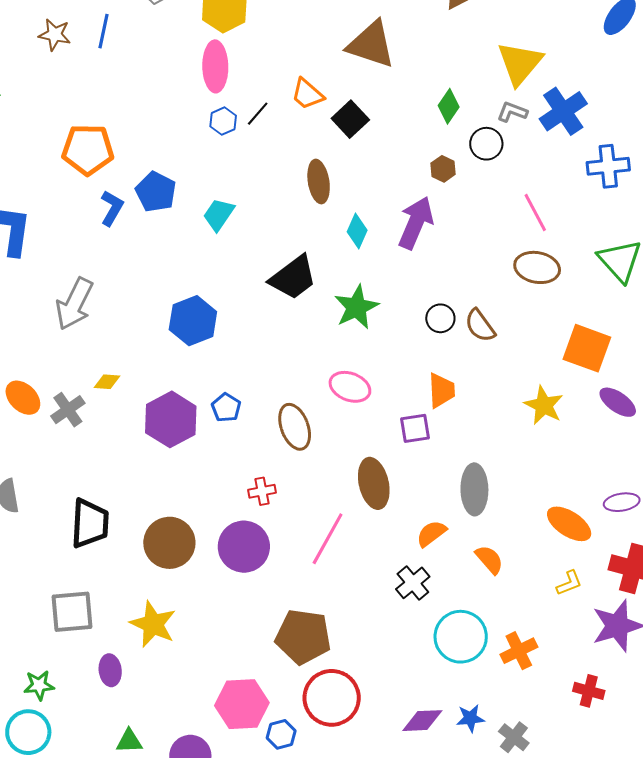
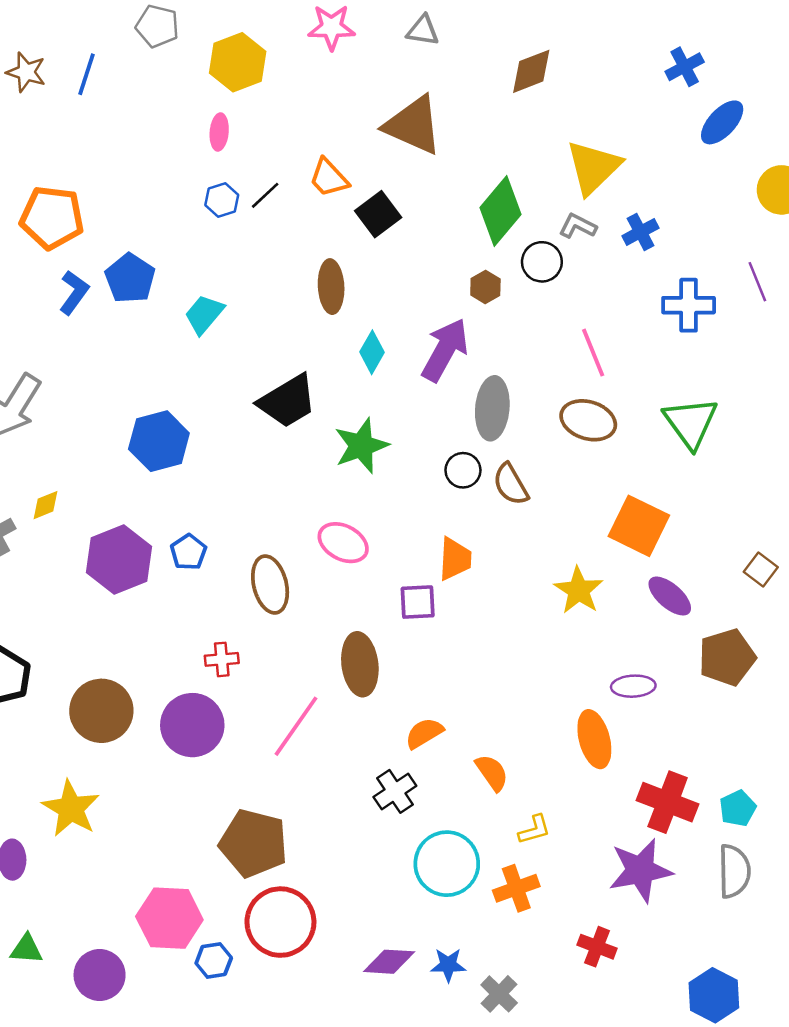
pink ellipse: (215, 66) -> (219, 132), size x0.6
green diamond: (449, 106) -> (500, 211), size x1.6
blue cross: (563, 111) -> (640, 232), size x0.6
yellow diamond: (107, 382) -> (46, 505), turned -32
gray ellipse: (474, 489) -> (492, 408), moved
purple ellipse: (622, 502) -> (633, 686), moved
orange ellipse: (569, 524) -> (594, 739), turned 36
yellow L-shape: (569, 583) -> (534, 830), moved

